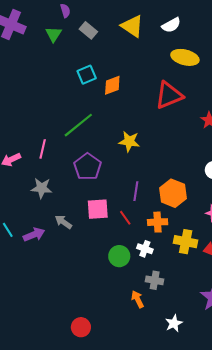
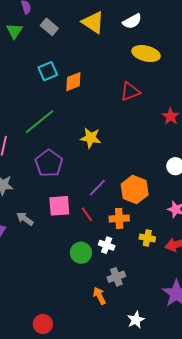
red triangle: (169, 95) -> (130, 92), size x0.7
purple line: (136, 191) -> (97, 188), turned 36
yellow cross: (186, 242) -> (147, 238), size x0.7
gray cross: (155, 280) -> (116, 277), turned -30

